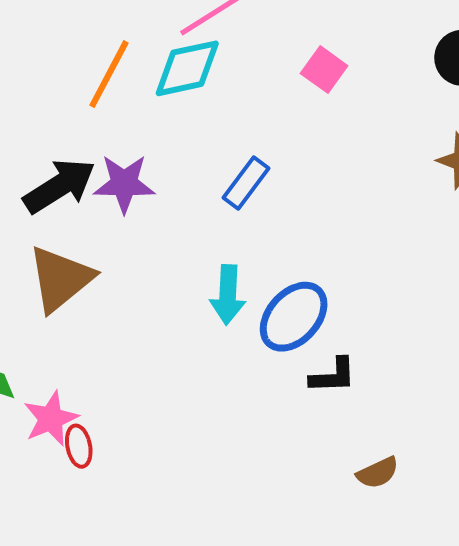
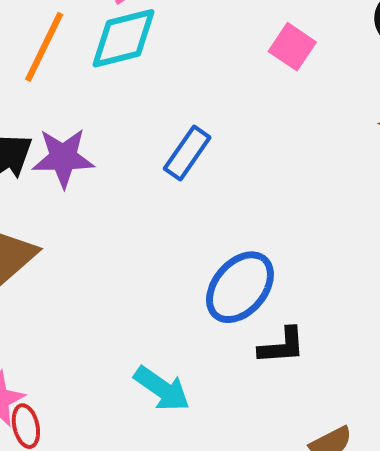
pink square: (324, 70) -> (292, 47), moved
cyan arrow: (228, 295) -> (162, 389), moved, turned -56

